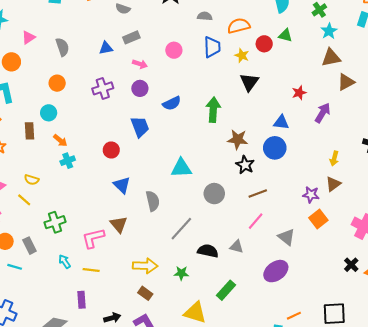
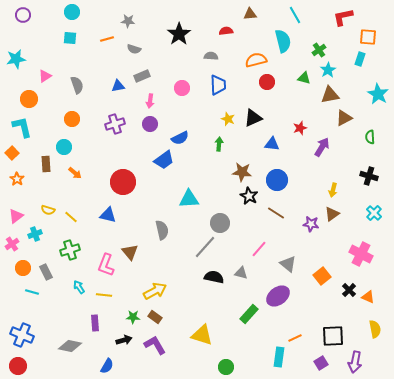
orange semicircle: (239, 26) -> (256, 60), moved
green triangle: (285, 35) -> (304, 78), moved
yellow star: (242, 55) -> (228, 119), moved
pink arrow: (140, 64) -> (150, 101), turned 80
black triangle: (249, 82) -> (253, 118), turned 30
green arrow: (213, 110) -> (219, 144), size x0.6
blue triangle: (281, 122) -> (272, 144), moved
blue trapezoid: (140, 127) -> (164, 160), moved, turned 75
red circle: (111, 150) -> (123, 182), size x1.6
cyan cross: (68, 161) -> (35, 234), moved
blue triangle: (122, 185) -> (108, 215), moved, turned -30
brown line: (258, 194) -> (276, 213), moved, turned 54
yellow line: (24, 200) -> (71, 217), moved
orange square: (318, 219) -> (322, 276), moved
gray line: (181, 229) -> (205, 247), moved
pink L-shape: (93, 238) -> (106, 265), turned -55
yellow arrow: (145, 266) -> (155, 291), turned -30
green star: (181, 273) -> (133, 317), moved
green rectangle: (226, 290) -> (249, 314), moved

